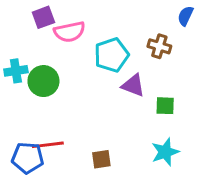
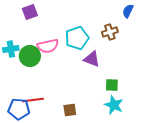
pink semicircle: (70, 32) -> (48, 46), moved
brown cross: (159, 46) -> (110, 32), turned -35
green square: (165, 106) -> (112, 85), moved
cyan star: (165, 152) -> (114, 105), turned -30

